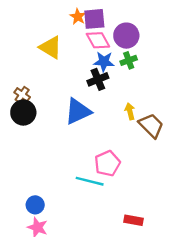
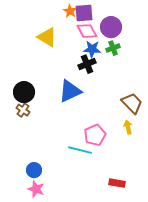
brown cross: (22, 95) -> (23, 110), moved
yellow arrow: (130, 111) -> (128, 127), moved

